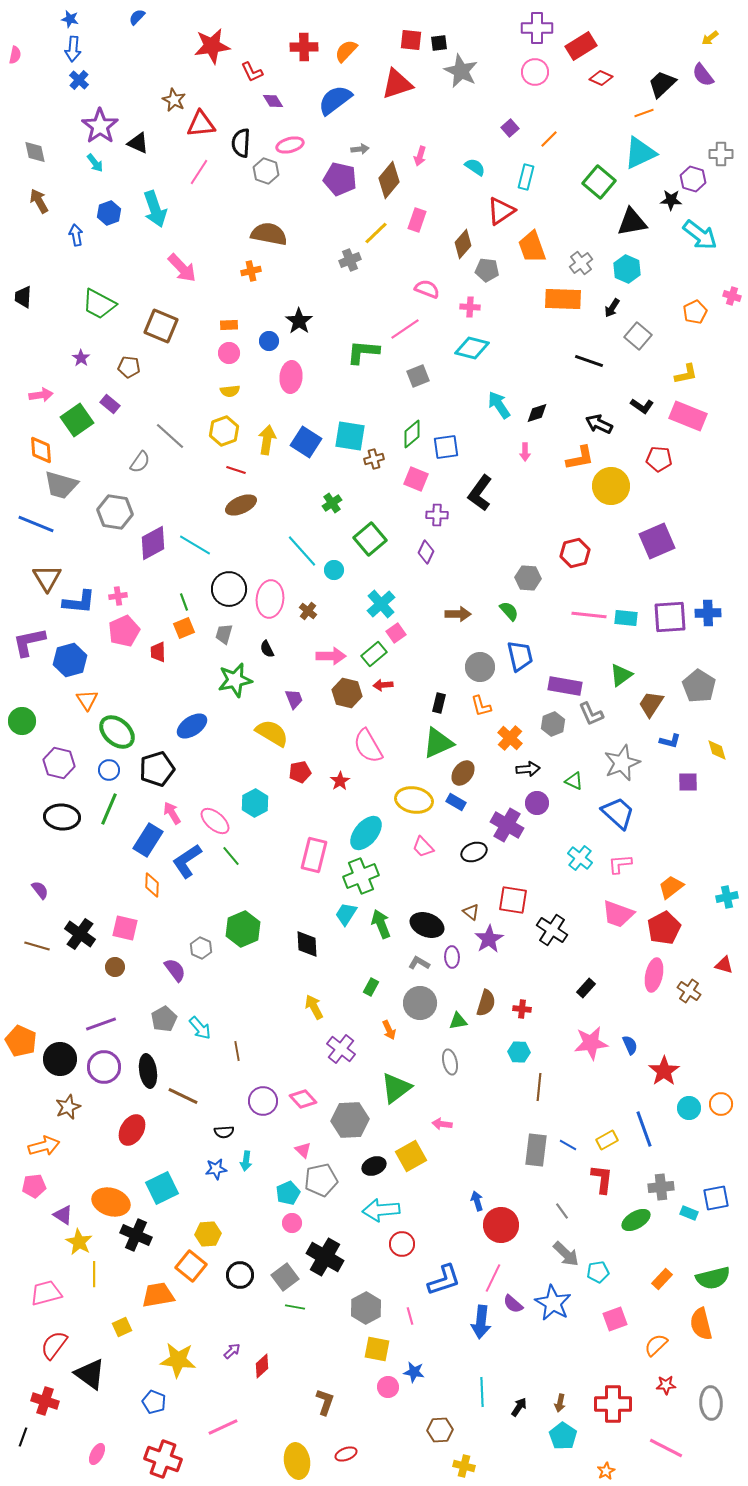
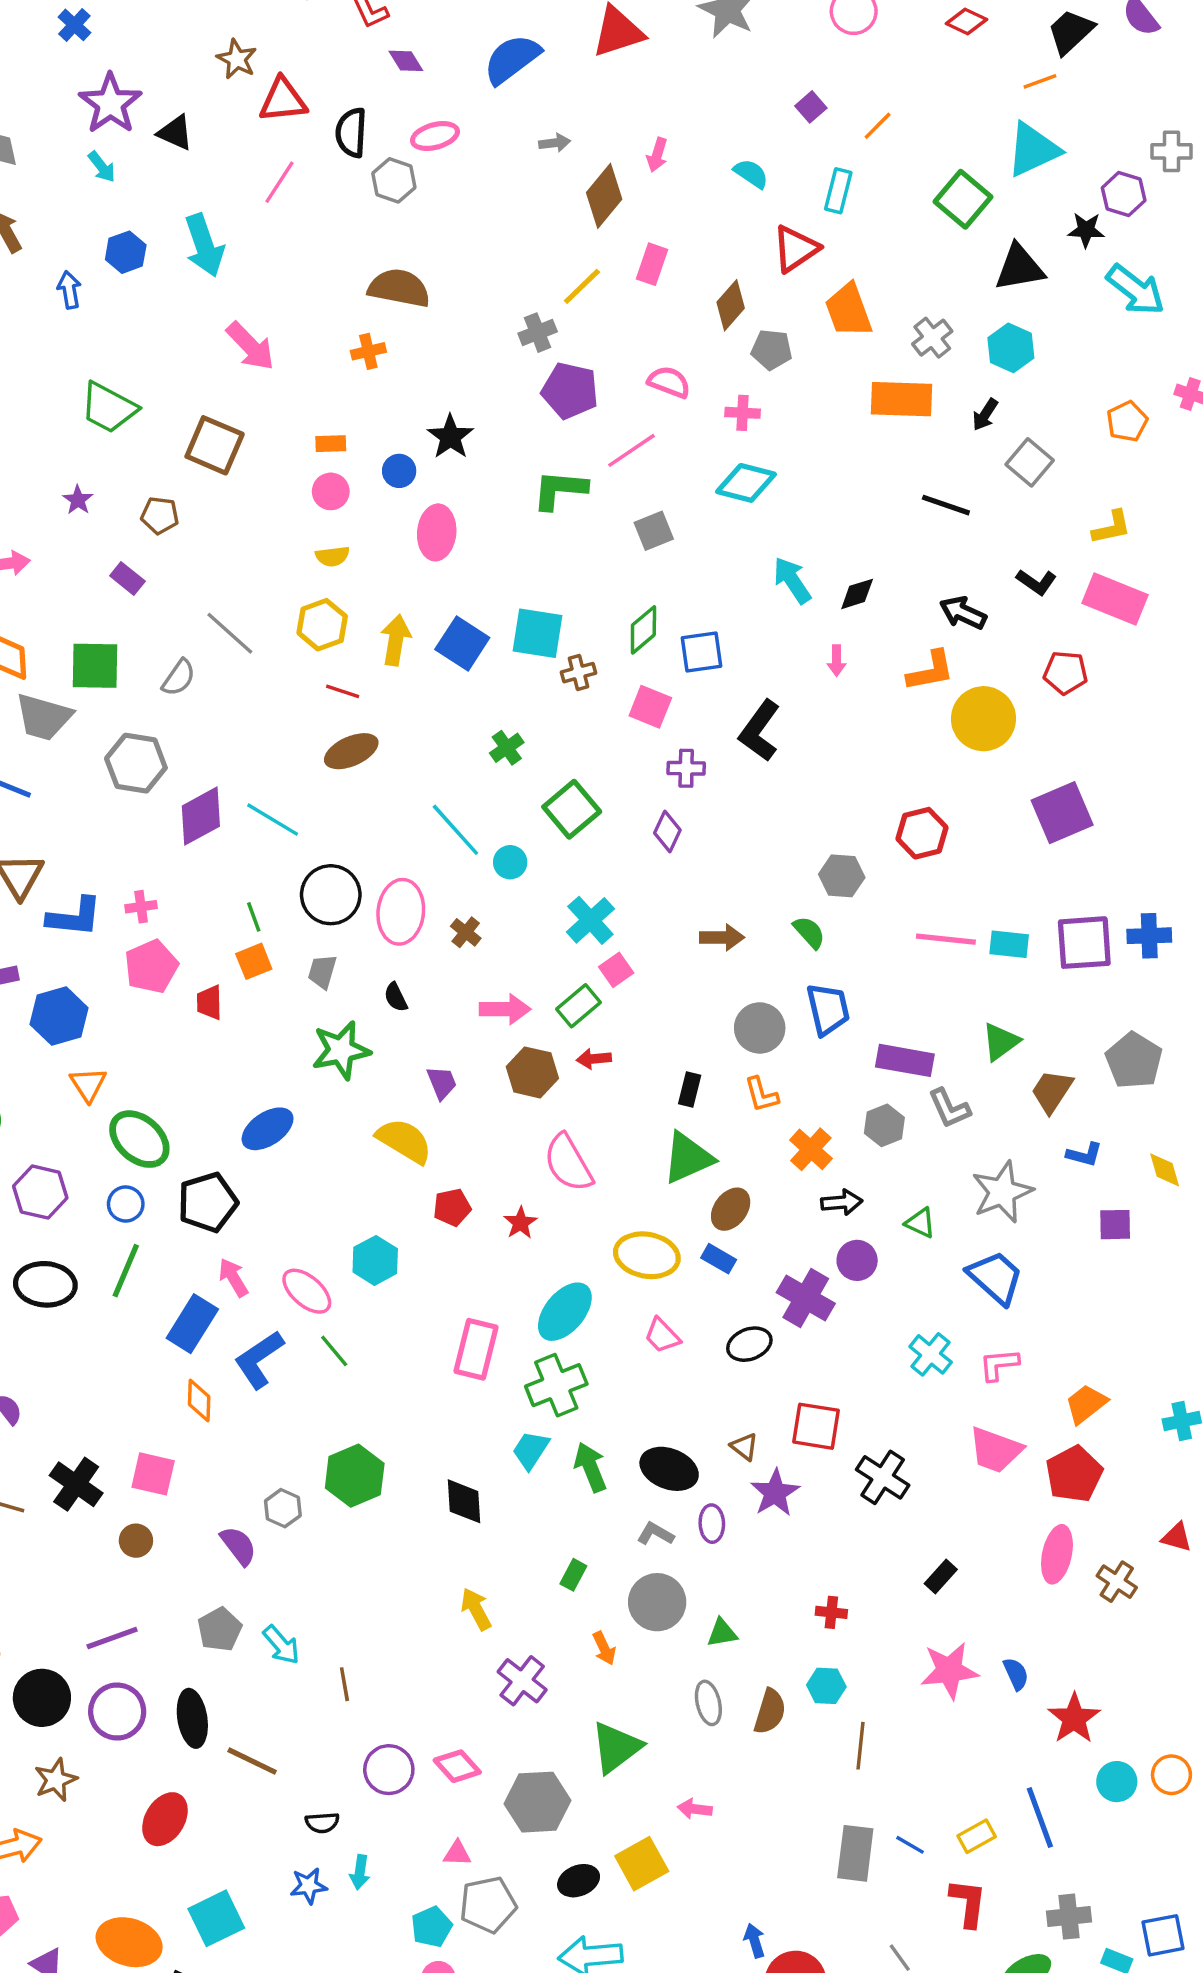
purple pentagon: (340, 179) -> (570, 391), moved
green square: (77, 420) -> (95, 666), moved, turned 36
brown semicircle: (486, 1003) -> (770, 1712), moved
pink triangle: (303, 1150) -> (457, 1853), turned -42

